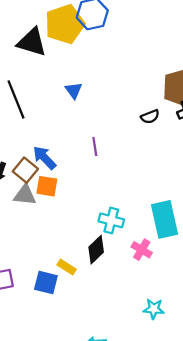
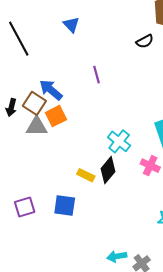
orange square: (47, 186) -> (56, 116), turned -30
cyan cross: (111, 220) -> (119, 141), turned 30
yellow rectangle: (67, 267) -> (86, 175), moved

